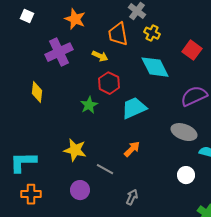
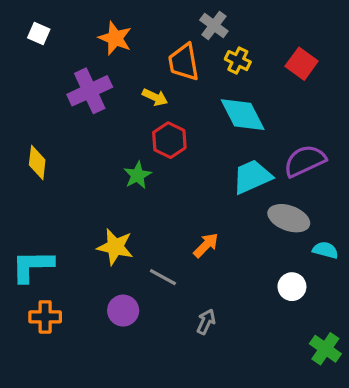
red square: (192, 50) -> (302, 64), moved
yellow diamond: (37, 92) -> (37, 162), moved
cyan trapezoid: (134, 108) -> (252, 177), moved

